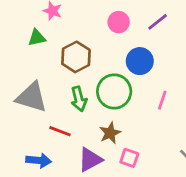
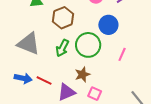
green arrow: (79, 99) -> (62, 48), turned 36
red line: (60, 131) -> (44, 81), moved
blue arrow: (39, 160) -> (23, 78), moved

